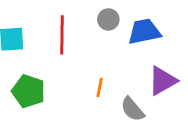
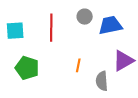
gray semicircle: (132, 109) -> (102, 81), turned 36

